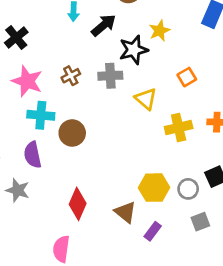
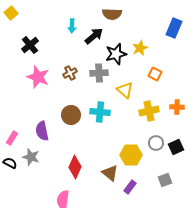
yellow star: (159, 31) -> (140, 48), moved
orange square: (187, 77) -> (155, 74), turned -32
cyan cross: (41, 115) -> (100, 112), moved
gray circle: (188, 189) -> (156, 143), moved

